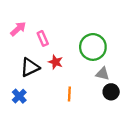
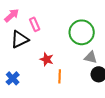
red star: (56, 62) -> (47, 59), moved
black triangle: (30, 67) -> (20, 39), moved

